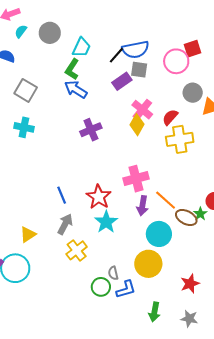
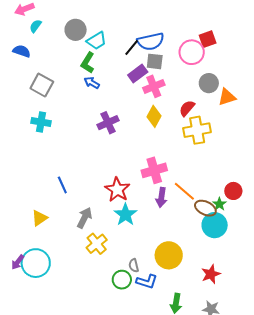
gray circle: (50, 33) -> (76, 30), moved
cyan trapezoid: (81, 47) -> (97, 41), turned 35
blue arrow: (76, 89) -> (92, 83), size x0.7
pink cross: (142, 110) -> (154, 86), moved, turned 30
blue line: (62, 195) -> (62, 185), moved
yellow triangle: (28, 234) -> (39, 218), moved
cyan circle: (159, 234) -> (215, 225), moved
blue L-shape: (126, 289) -> (147, 281), turned 35

